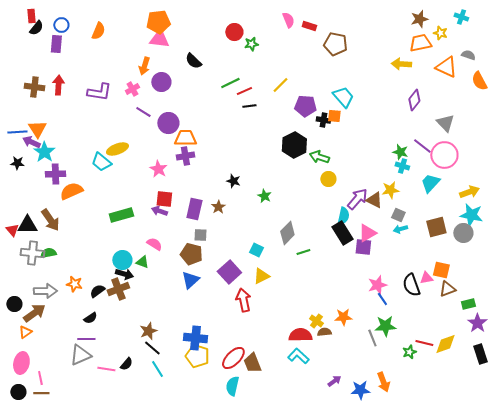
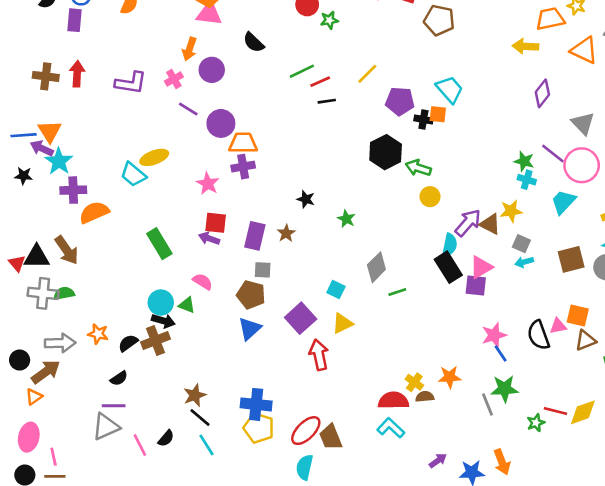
green rectangle: (121, 215) -> (159, 244), turned 75
pink line: (106, 369) -> (140, 445), turned 54

